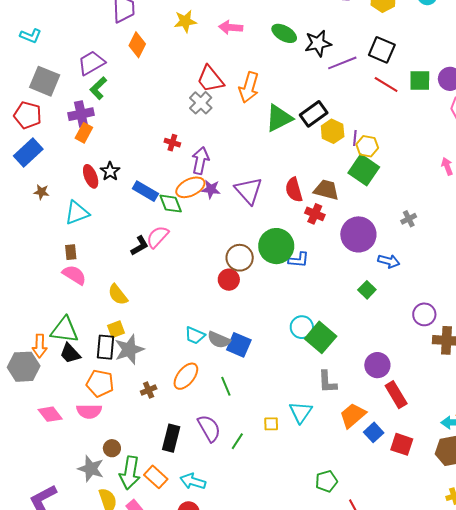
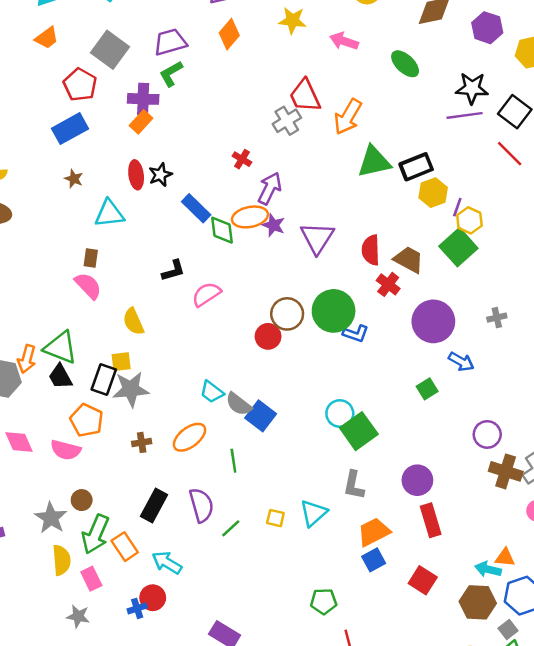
black star: (318, 43) -> (472, 88), moved
pink semicircle: (158, 237) -> (206, 294), moved
blue square: (374, 432) -> (374, 560), moved

